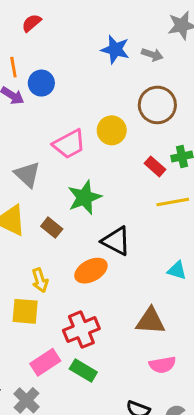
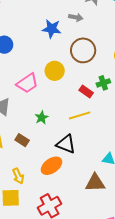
blue star: (115, 49) -> (52, 29), moved
green star: (84, 197) -> (42, 118), size x0.6
yellow line: (173, 202) -> (80, 115), moved
brown triangle: (150, 321) -> (95, 183), moved

